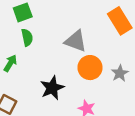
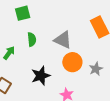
green semicircle: (27, 37) -> (32, 39), moved

